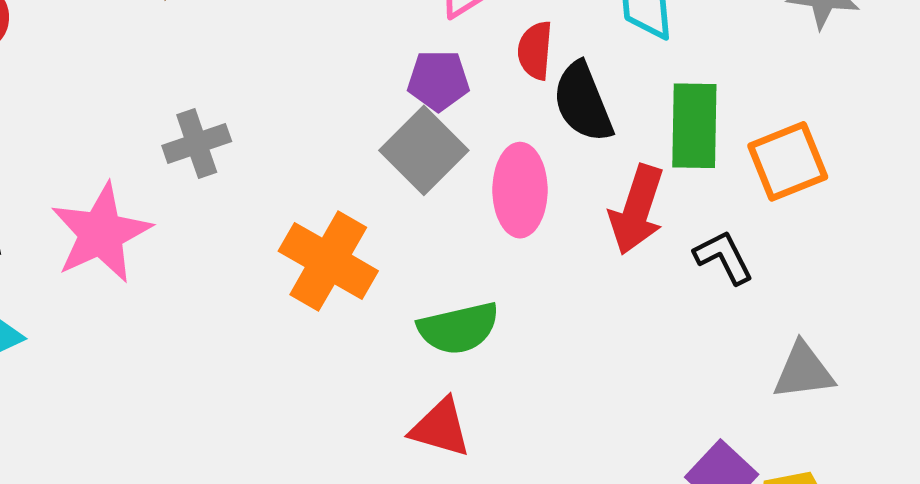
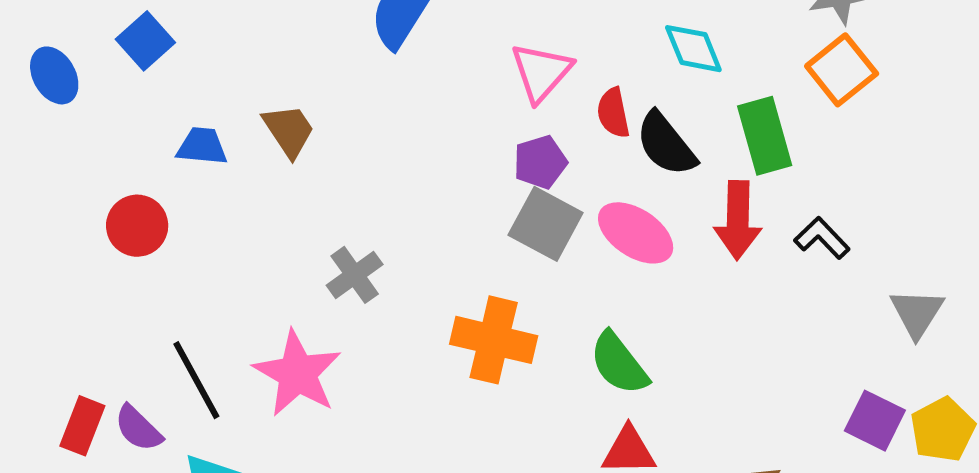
orange square: (788, 161) -> (842, 70), moved
pink ellipse: (520, 190) -> (636, 233), turned -40
green semicircle: (459, 328) -> (619, 363), turned 82
gray triangle: (803, 371) -> (917, 313), turned -34

